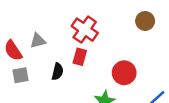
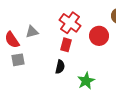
black semicircle: (58, 72) -> (60, 67), moved
red circle: (124, 73) -> (99, 36), moved

